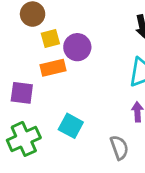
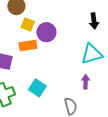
yellow square: (50, 38) -> (28, 24), turned 32

